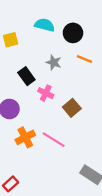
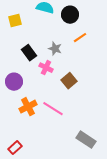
orange line: (84, 59) -> (80, 38), turned -56
gray star: (54, 62) -> (55, 49), moved

